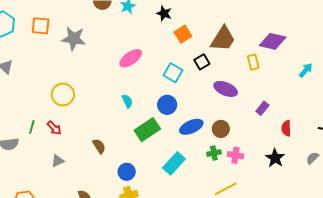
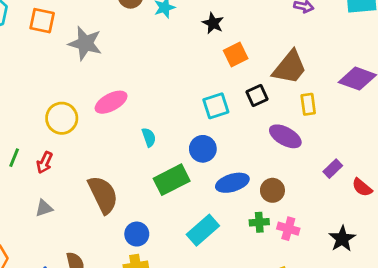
pink ellipse: (131, 58) -> (111, 102), moved
yellow rectangle: (253, 62) -> (308, 104), moved
cyan square: (173, 73) -> (216, 106), turned 36
red arrow: (54, 128) -> (45, 163), turned 63
red semicircle: (286, 128) -> (362, 187), moved, turned -56
brown semicircle: (99, 146) -> (103, 195), size x1.8

